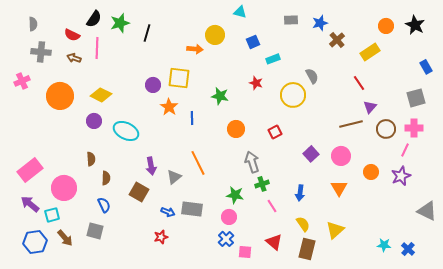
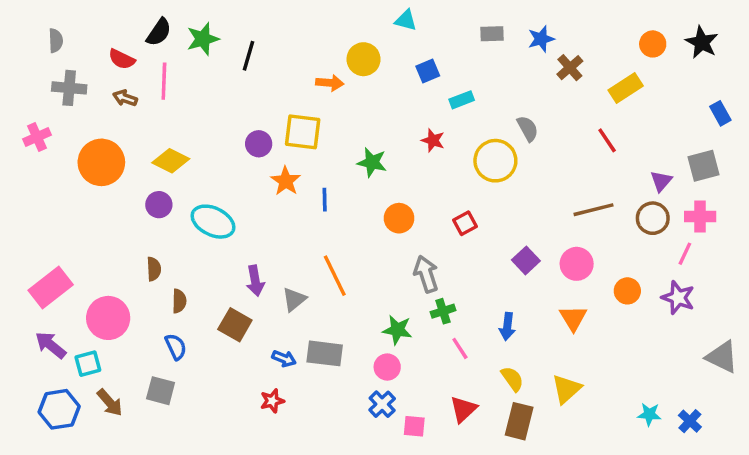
purple triangle: (370, 107) -> (661, 181), moved
purple star: (401, 176) -> (678, 298), turned -30
red triangle: (274, 242) -> (463, 409), turned 36

